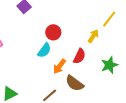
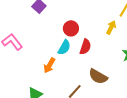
red semicircle: (79, 56) -> (85, 47), moved
orange arrow: (59, 66) -> (49, 65), moved

